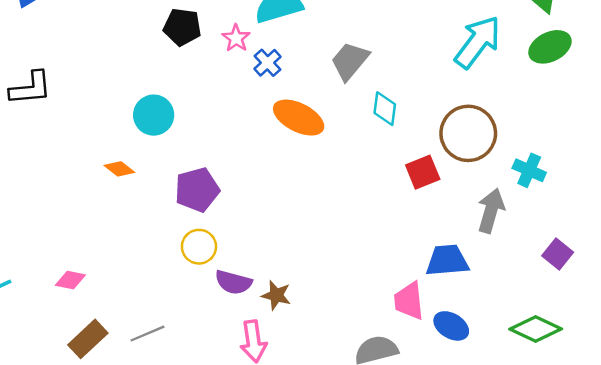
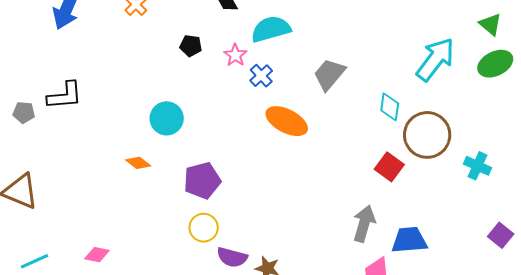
black pentagon: (182, 27) -> (191, 46), size x0.7
cyan diamond: (385, 109) -> (390, 107), moved
red square: (423, 172) -> (389, 167), turned -32
gray arrow: (491, 211) -> (364, 224), moved

